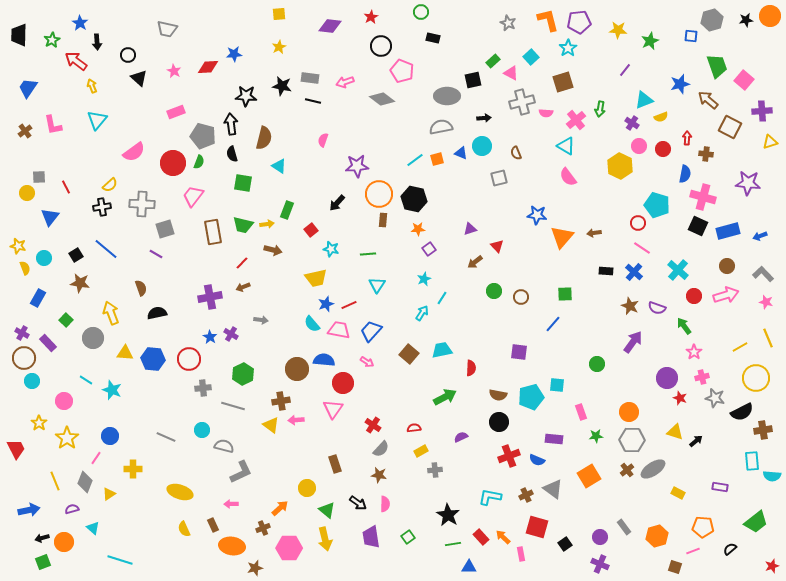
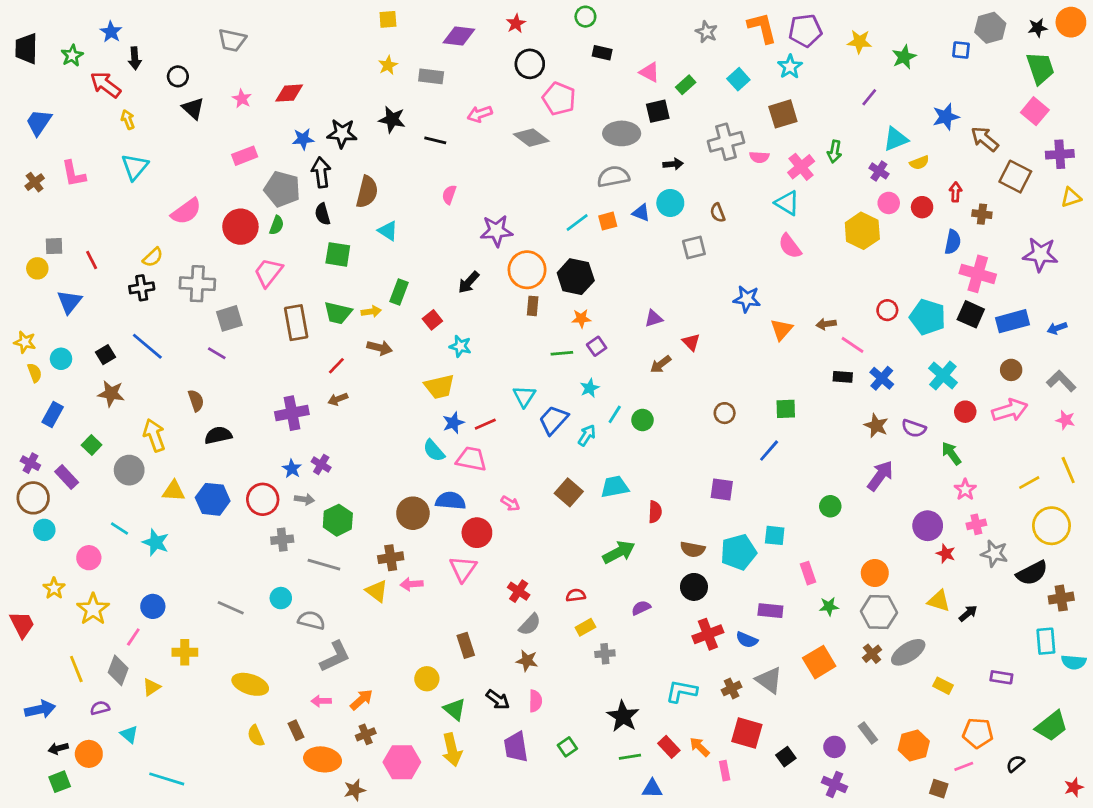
blue star: (234, 54) -> (303, 139), moved
green trapezoid: (717, 66) -> (1040, 68), moved
pink triangle: (511, 73) -> (649, 72), moved
gray rectangle: (310, 78) -> (431, 76), moved
cyan pentagon: (657, 205) -> (928, 317), moved
orange triangle: (562, 237) -> (782, 330), size x0.7
pink line: (642, 248) -> (853, 345), moved
green line: (368, 254) -> (562, 353), moved
green circle: (494, 291) -> (642, 420), moved
gray arrow: (261, 320) -> (304, 499), moved
blue trapezoid: (371, 331) -> (553, 420), moved
orange arrow: (280, 508) -> (361, 700), moved

